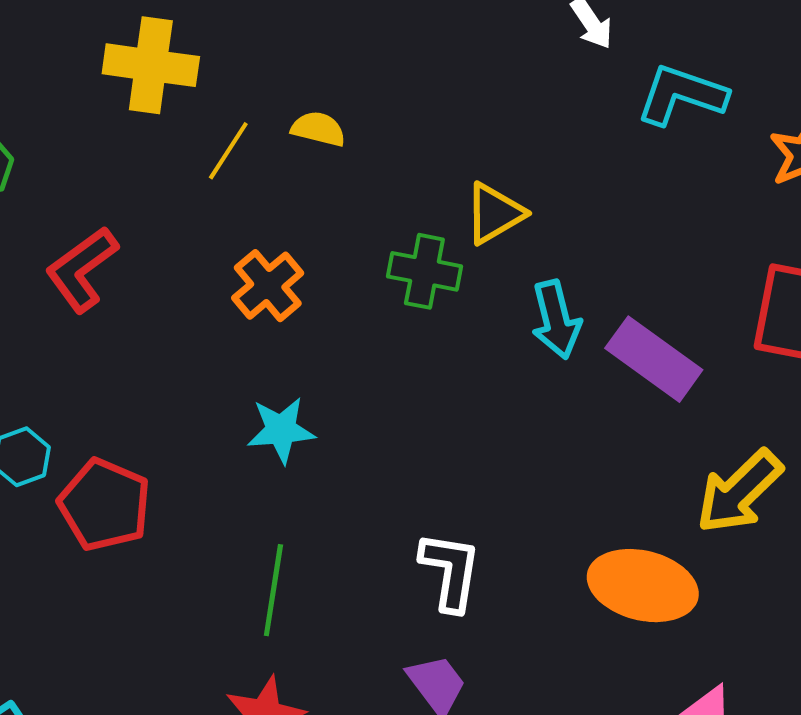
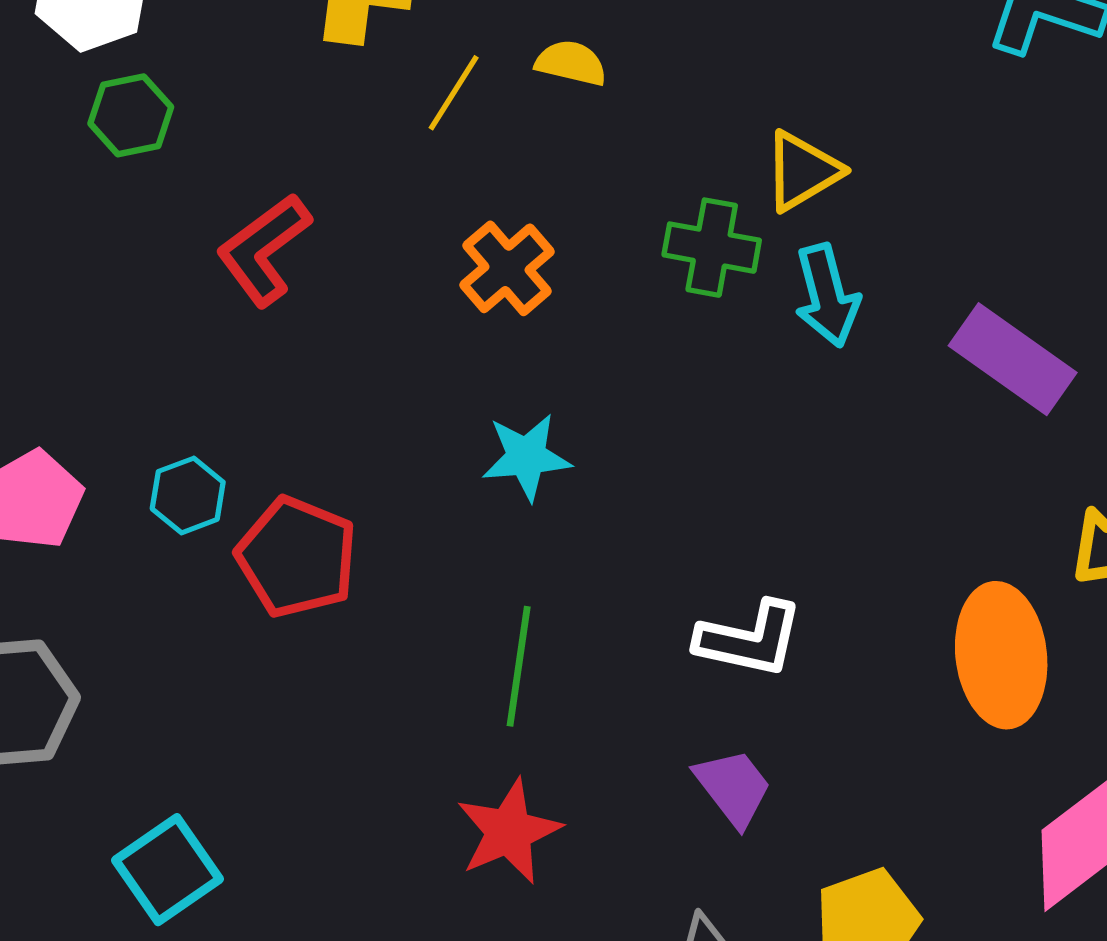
cyan arrow: (556, 320) -> (827, 296), moved
white L-shape: (450, 571) -> (750, 639), turned 94
orange ellipse: (643, 586) -> (1001, 655), turned 70

